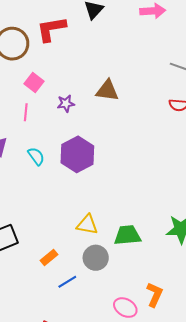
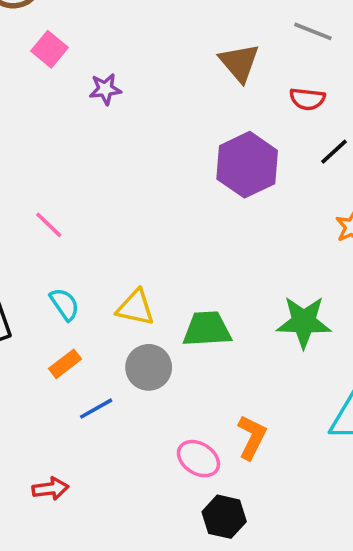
brown triangle: (107, 91) -> (239, 63), moved, turned 40
pink line: (26, 112) -> (49, 225), moved, turned -54
purple hexagon: (77, 154) -> (247, 165), moved
cyan semicircle: (36, 156) -> (64, 304), moved

